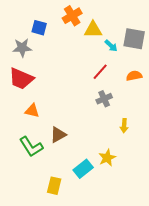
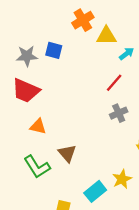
blue square: (39, 28) -> (54, 50), moved
cyan arrow: (111, 46) -> (126, 54), turned -80
brown triangle: (58, 135) -> (67, 153), turned -42

